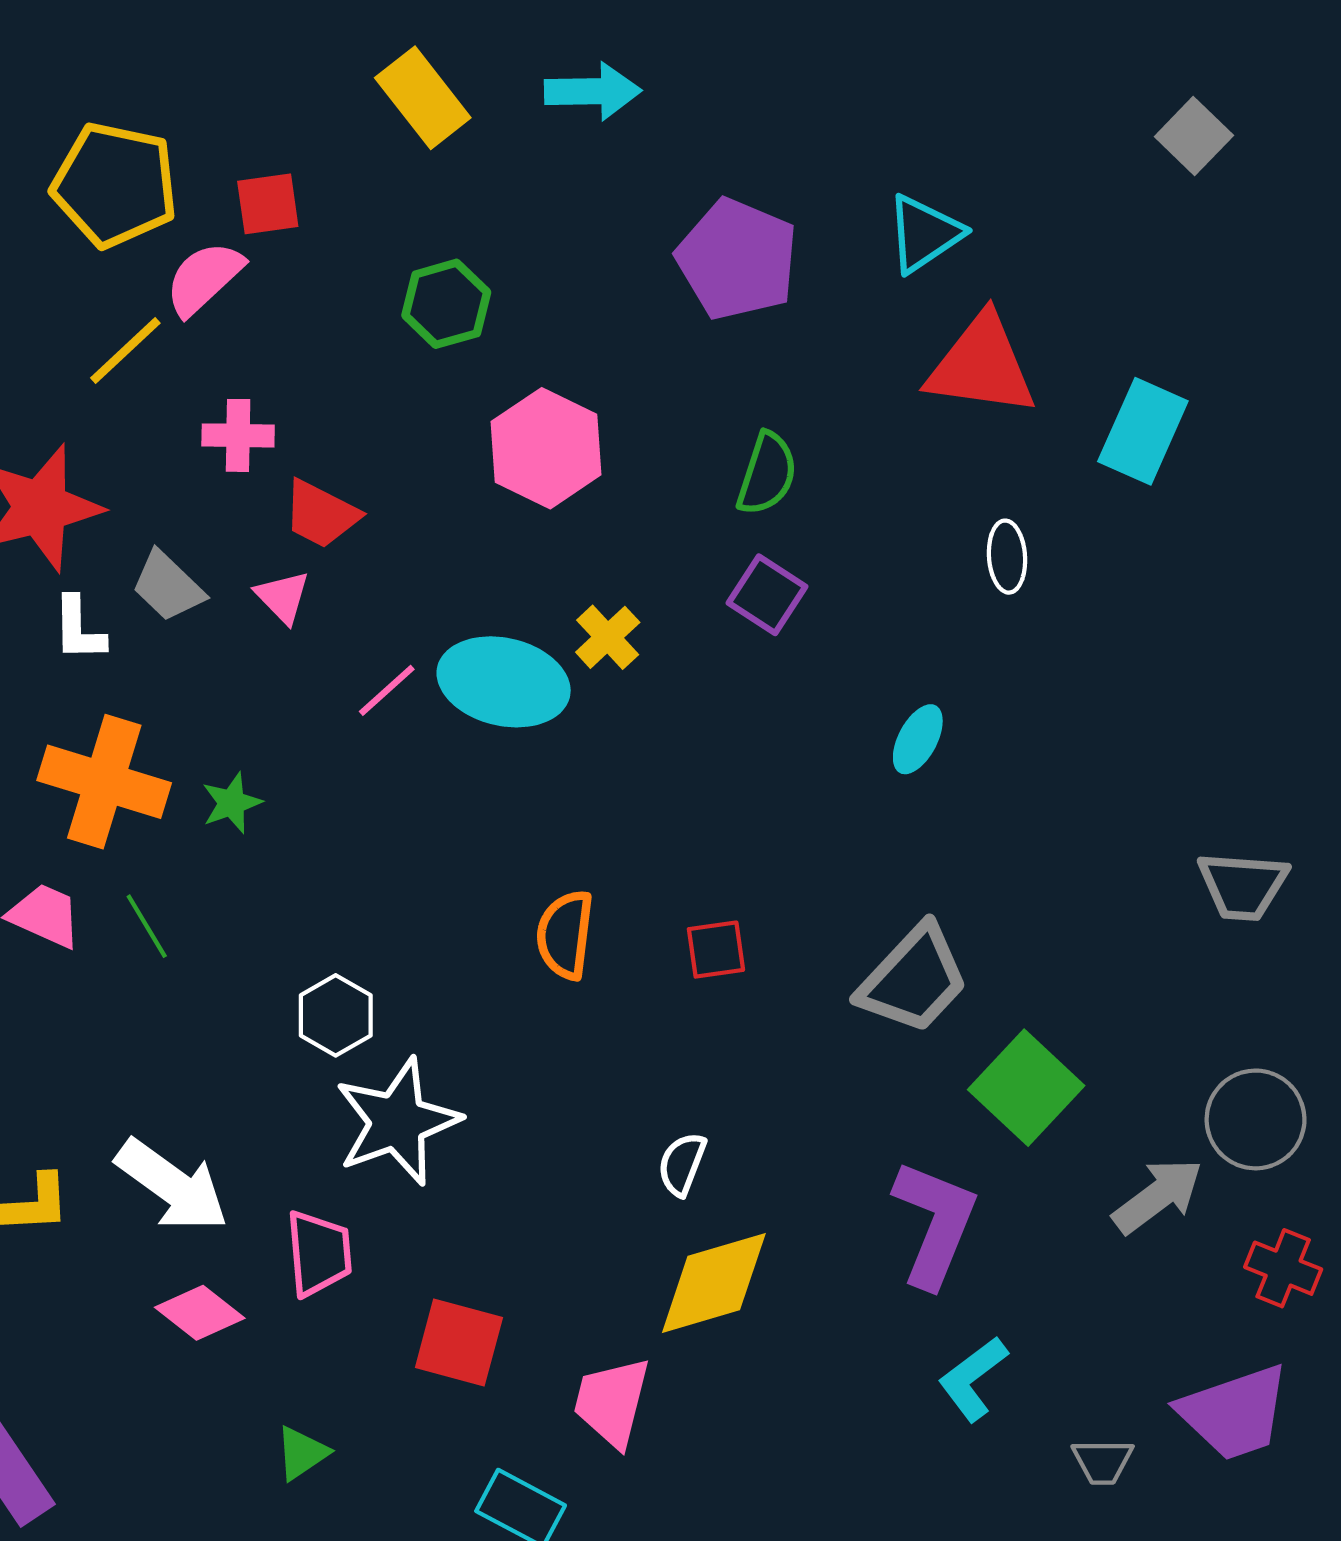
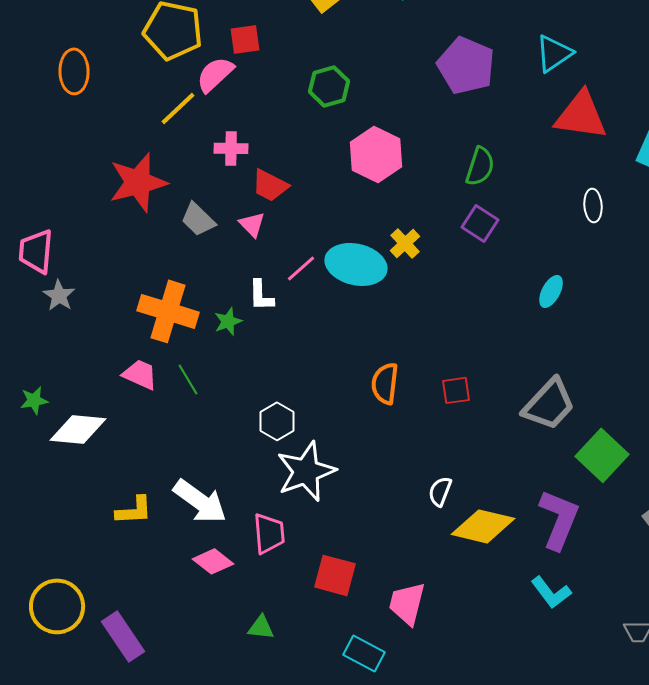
white L-shape: (79, 629) -> (261, 295), moved
yellow diamond: (714, 1283) -> (483, 526), moved, turned 30
cyan L-shape: (973, 1379) -> (551, 592), moved, turned -90
green triangle: (302, 1453) -> (261, 627), turned 40

